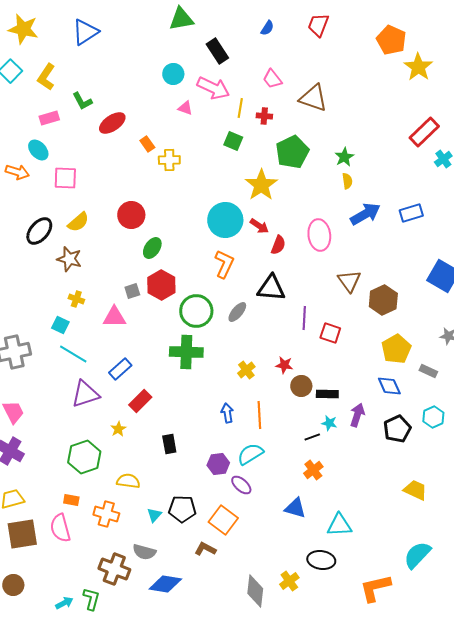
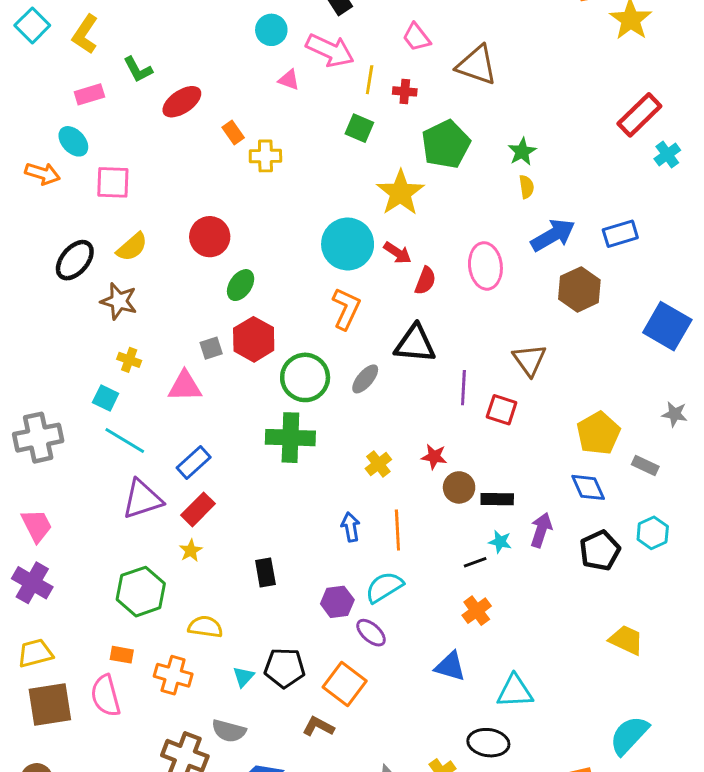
brown triangle: (349, 281) -> (529, 360), moved
brown hexagon: (383, 300) -> (579, 289), moved
red rectangle: (140, 401) -> (198, 509), moved

